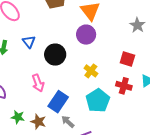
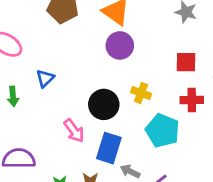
blue triangle: (29, 42) -> (45, 78), turned 40
black circle: (55, 55) -> (104, 104), moved

